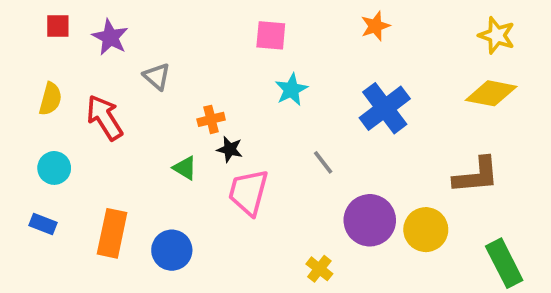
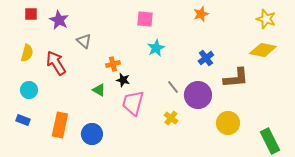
blue cross: (385, 108) -> (206, 58), size x0.6
brown L-shape: (476, 175) -> (236, 78), moved
purple circle: (370, 220) -> (198, 95), moved
yellow cross: (319, 269) -> (171, 118), moved

